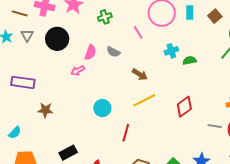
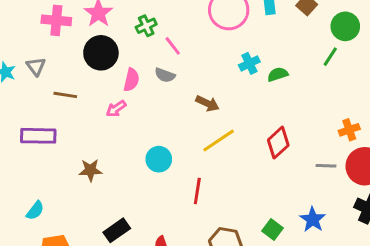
brown line: (20, 13) -> (65, 95), moved
pink line: (138, 32) -> (173, 46), moved
black circle: (57, 39) -> (101, 53), moved
brown star: (45, 110) -> (90, 170), moved

